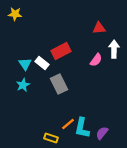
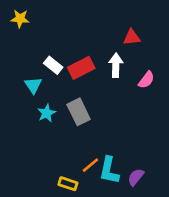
white arrow: (114, 49) -> (116, 65), moved
pink semicircle: (96, 60) -> (146, 80), moved
white rectangle: (42, 63) -> (53, 65), moved
cyan star: (23, 85) -> (47, 113), moved

